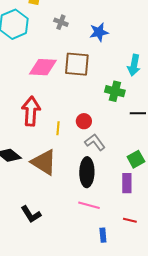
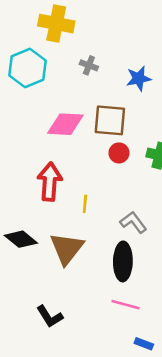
red circle: (84, 121) -> (119, 153), moved
brown triangle: (44, 162) -> (67, 248), turned 36
blue rectangle: (103, 235) -> (144, 344), turned -64

